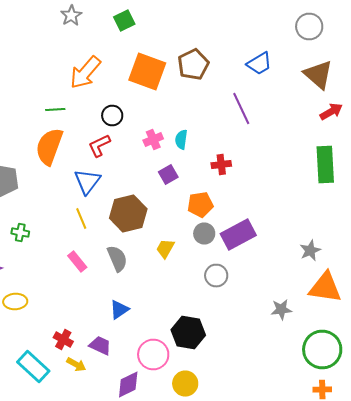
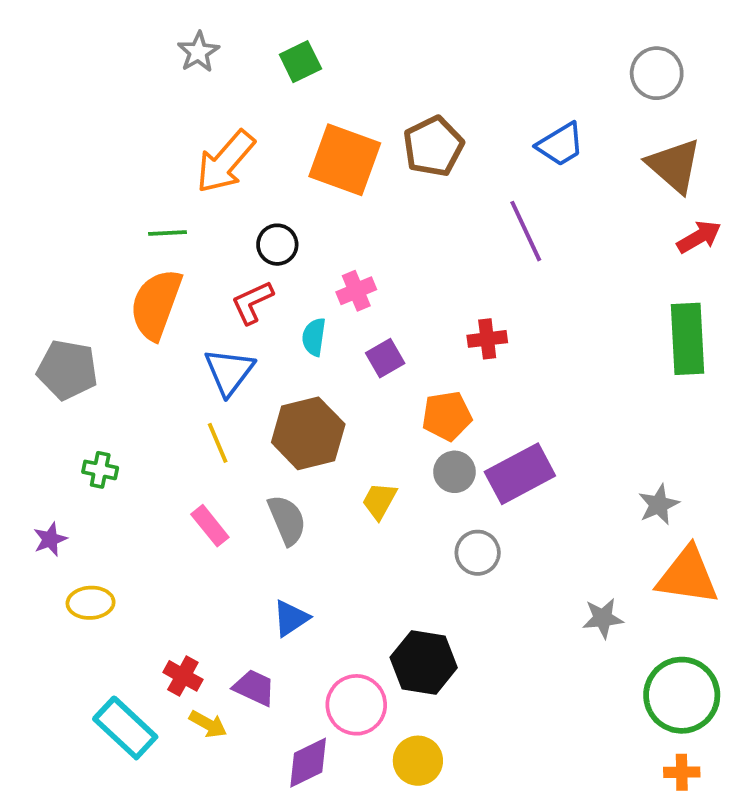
cyan semicircle: (181, 140) -> (314, 337), moved

